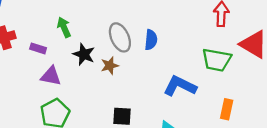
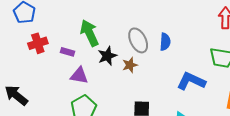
green arrow: (64, 27) -> (89, 33), size x1.5
black star: (84, 54) -> (107, 56), turned 30

